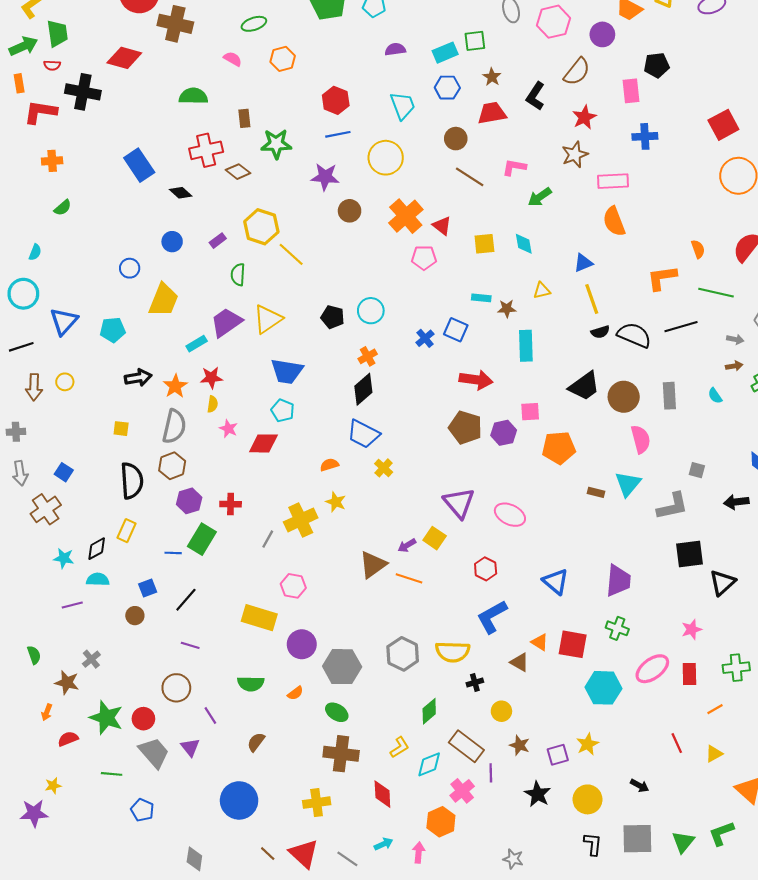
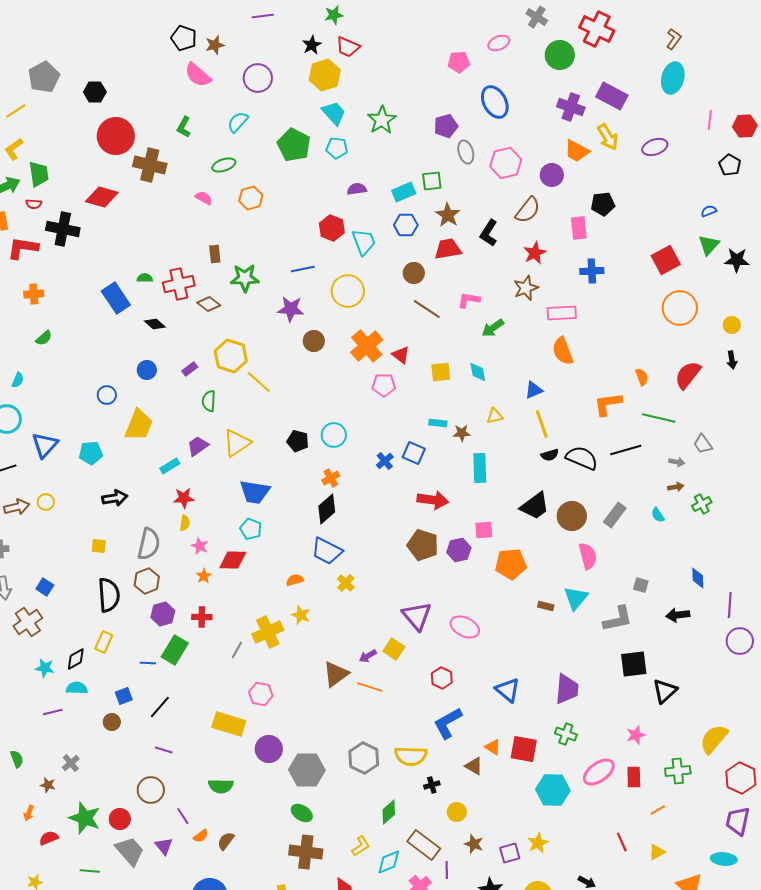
brown star: (492, 77) -> (448, 215), size x1.4
green semicircle: (193, 96) -> (145, 278), moved, size x0.6
red hexagon: (336, 100) -> (332, 228), moved
purple trapezoid: (226, 322) -> (198, 446), size x0.7
orange star: (175, 386) -> (204, 576), moved, size x0.7
brown arrow: (34, 387) -> (17, 507), turned -105
gray rectangle: (669, 396) -> (615, 515), turned 40
brown star: (67, 683) -> (48, 785), size x0.7
orange semicircle: (295, 693) -> (201, 836), moved

